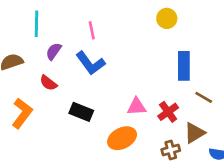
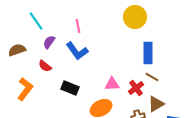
yellow circle: (167, 18) -> (135, 17), size x1.5
cyan line: (36, 24) -> (36, 21), turned -36
brown line: (204, 97) -> (152, 77), moved

